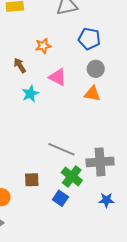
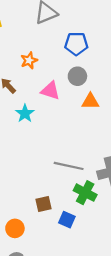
gray circle: (96, 69) -> (77, 76), moved
blue square: (60, 198) -> (67, 220), moved

